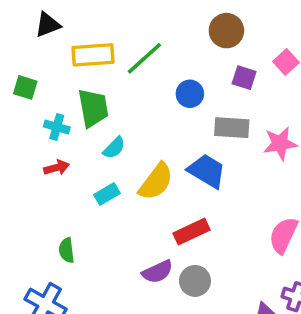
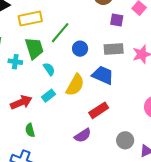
green line: (144, 58) -> (60, 33), moved
blue circle: (190, 94) -> (80, 49), moved
cyan semicircle: (114, 148) -> (49, 69), turned -72
red arrow: (56, 168) -> (21, 102), moved, size x1.5
gray circle: (195, 281) -> (125, 140), moved

